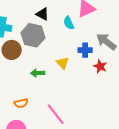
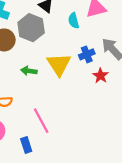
blue cross: (85, 50) -> (87, 54), turned -32
yellow triangle: (63, 63) -> (59, 64), size x1.6

